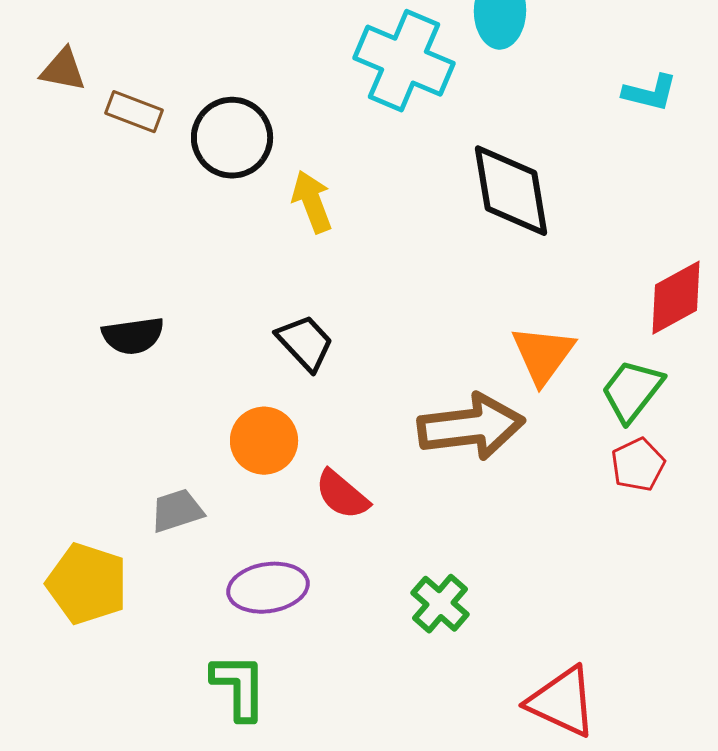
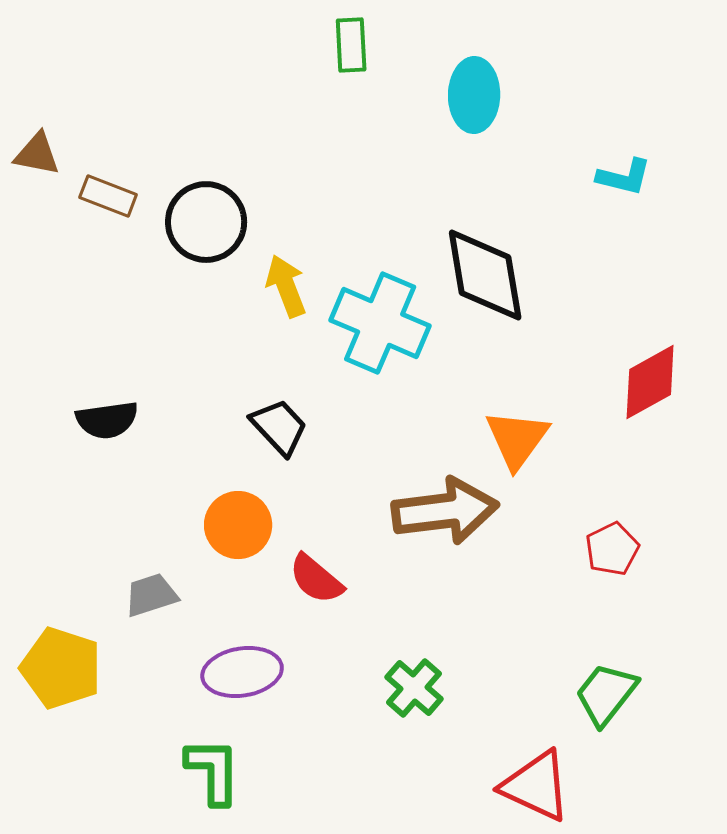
cyan cross: (404, 61) -> (380, 323), moved
green trapezoid: (632, 391) -> (606, 694), moved

